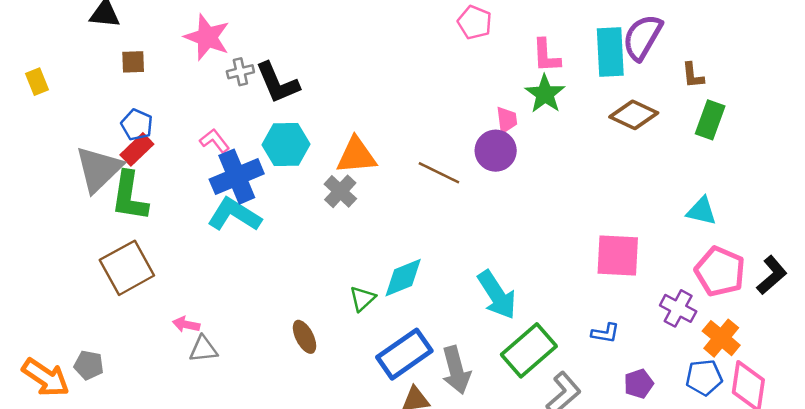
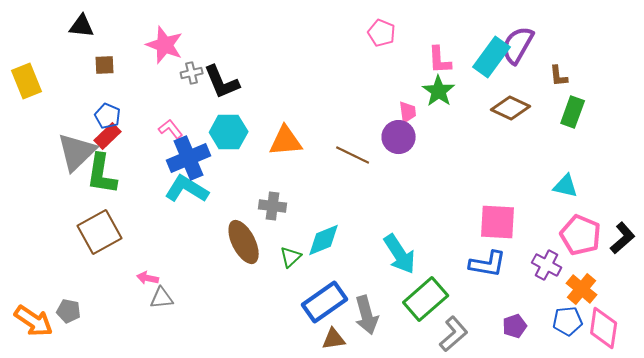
cyan rectangle: (610, 52) -> (492, 57), turned 39
yellow rectangle: (37, 82) -> (27, 81), size x1.6
gray cross: (340, 191) -> (273, 206), moved, turned -36
blue L-shape: (605, 333) -> (488, 264), moved, size x1.6
brown ellipse: (305, 337) -> (244, 242), moved, size x1.6

